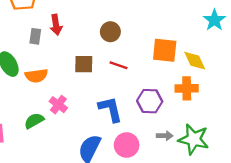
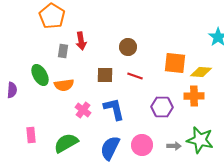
yellow diamond: (195, 61) -> (201, 72), turned -60
blue L-shape: (110, 109) -> (114, 109), moved
green semicircle: (34, 121) -> (66, 143), moved, size x1.4
gray arrow: (165, 136) -> (174, 146), moved

